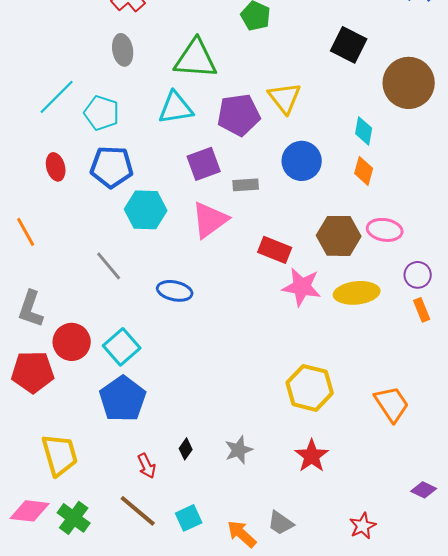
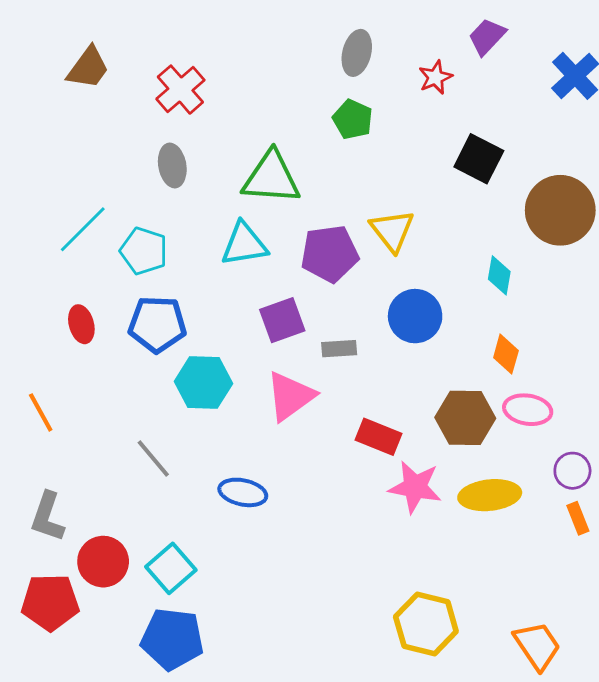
orange diamond: (364, 171) -> (506, 354), moved
blue pentagon: (123, 399) -> (172, 639), turned -30

